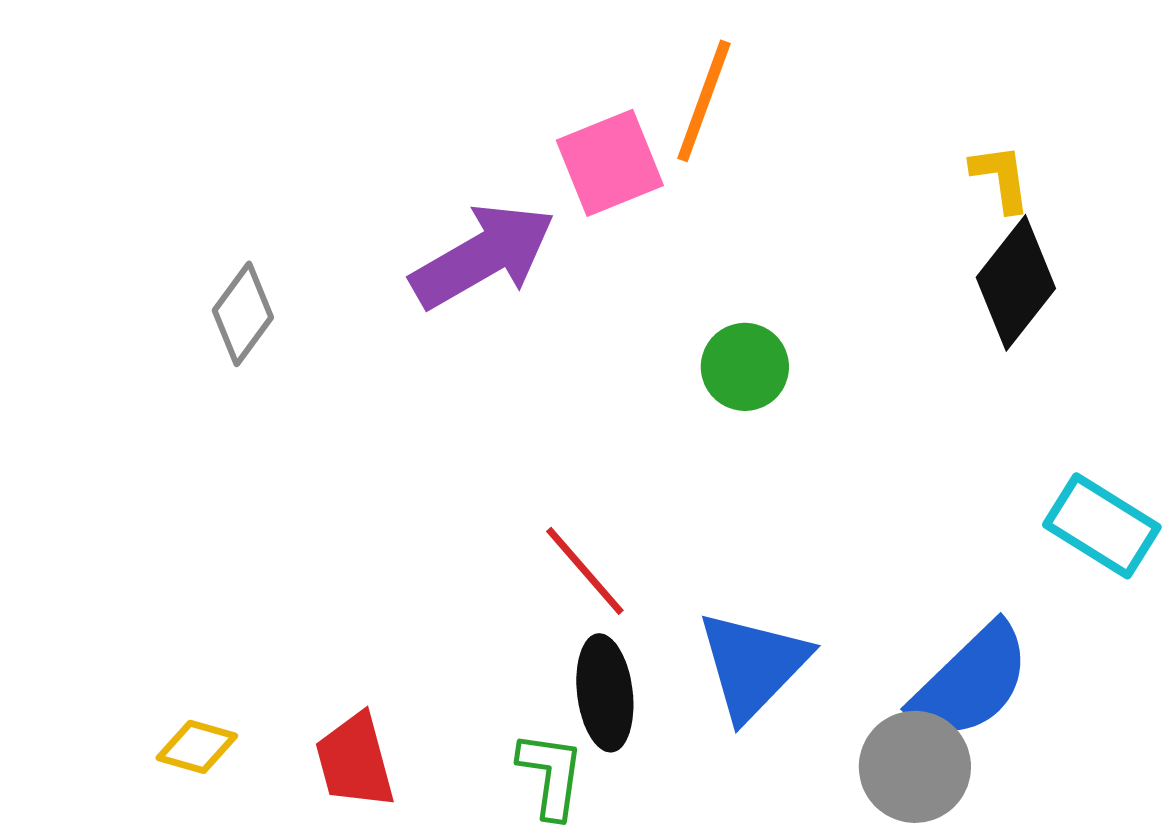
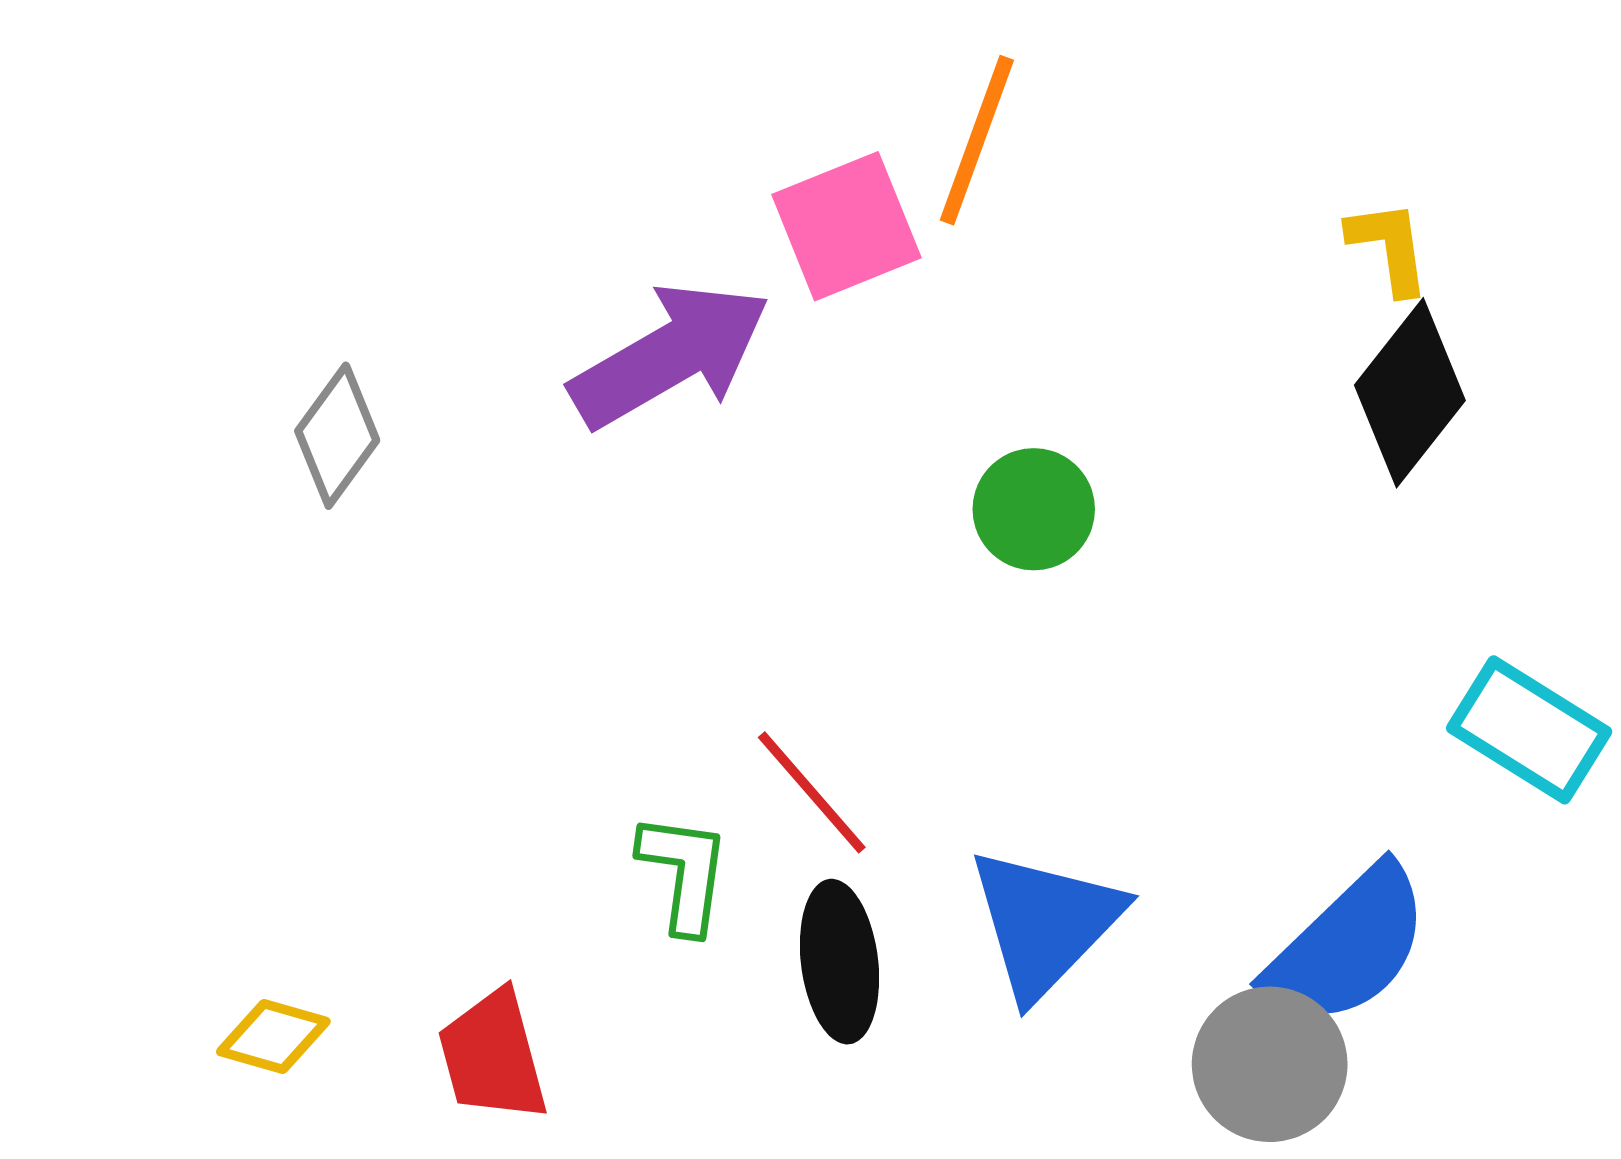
green L-shape: (551, 775) -> (684, 873), moved

